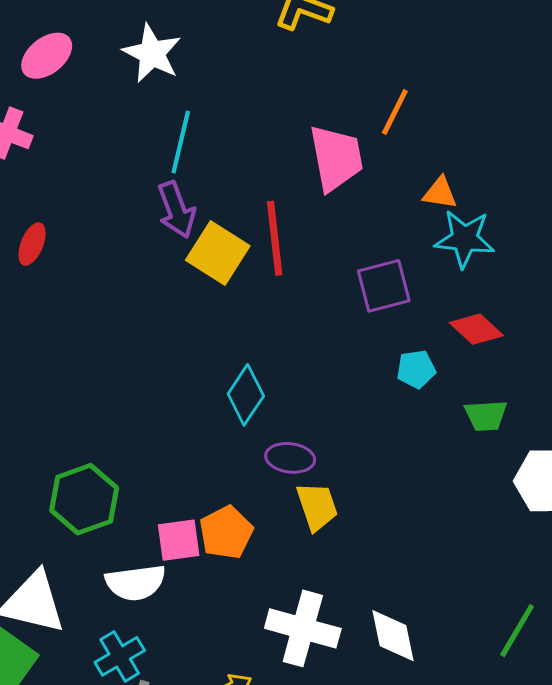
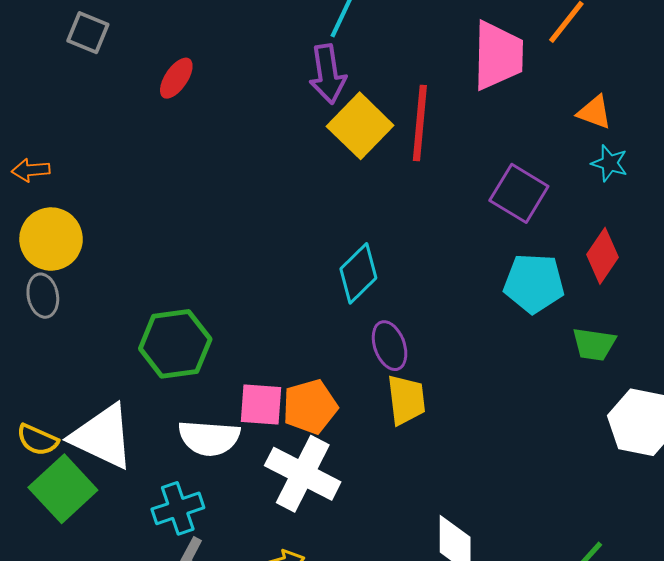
cyan star: (465, 239) -> (610, 163), size x0.6
purple square: (384, 286) -> (519, 193), turned 34
red diamond: (476, 329) -> (603, 256), turned 70
cyan pentagon: (416, 369) -> (534, 283), size x1.5
purple ellipse: (290, 458) -> (390, 346), turned 51
white cross: (303, 628) -> (303, 474), moved

